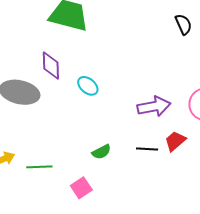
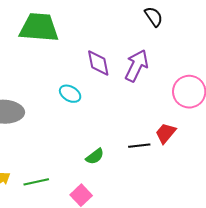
purple diamond: (51, 66) -> (98, 63), moved
purple arrow: (154, 106) -> (137, 66), moved, turned -44

